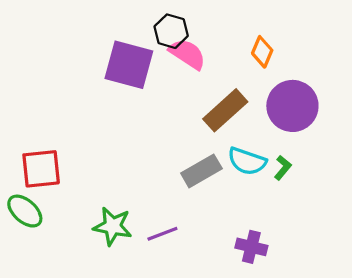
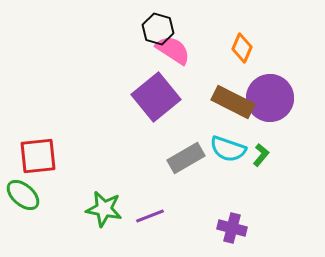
purple square: (129, 65) -> (156, 97), moved, turned 36
brown rectangle: (225, 110) -> (233, 102), moved, turned 69

